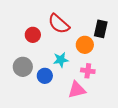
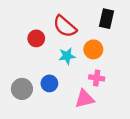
black rectangle: (101, 29) -> (107, 19), moved
cyan star: (61, 60) -> (67, 56), moved
gray circle: (23, 67) -> (22, 89), moved

